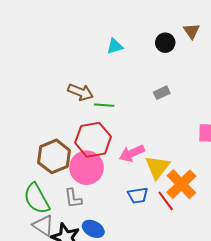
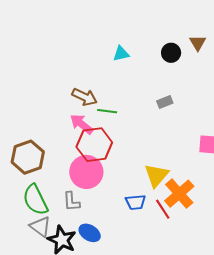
pink arrow: (132, 153) -> (82, 124), moved, turned 60
brown hexagon: (54, 156) -> (28, 157), moved

